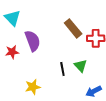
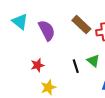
purple semicircle: (33, 41) -> (47, 30), moved
red star: (12, 52) -> (37, 65), moved

